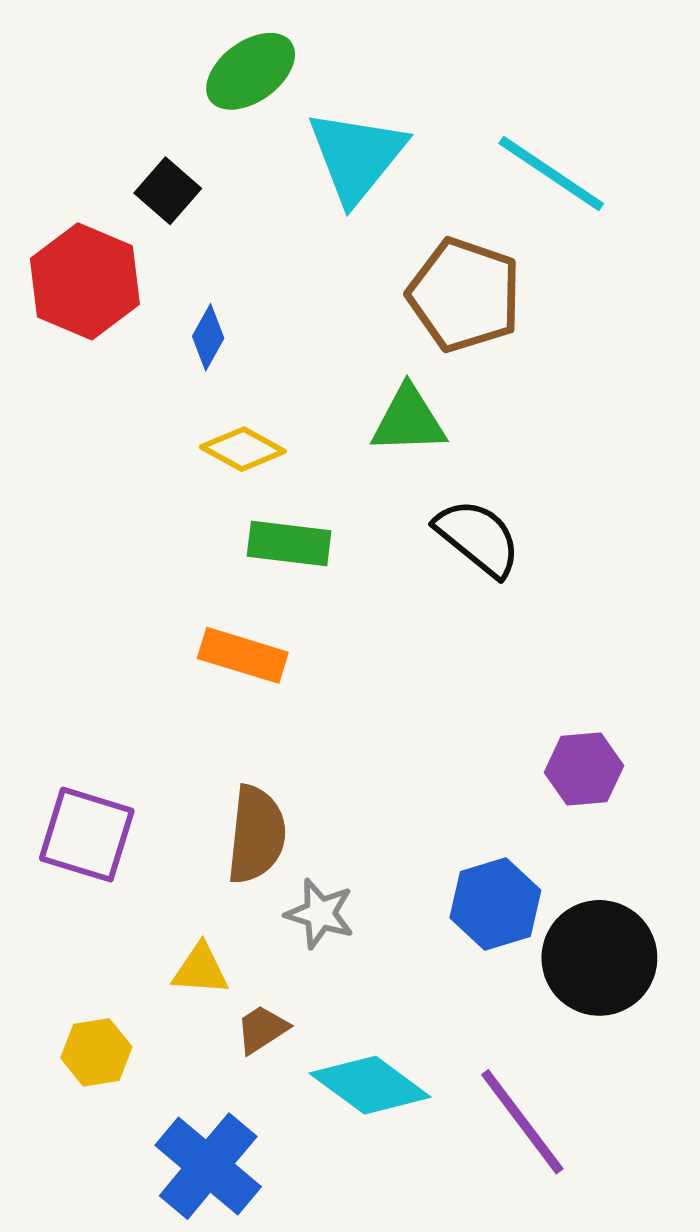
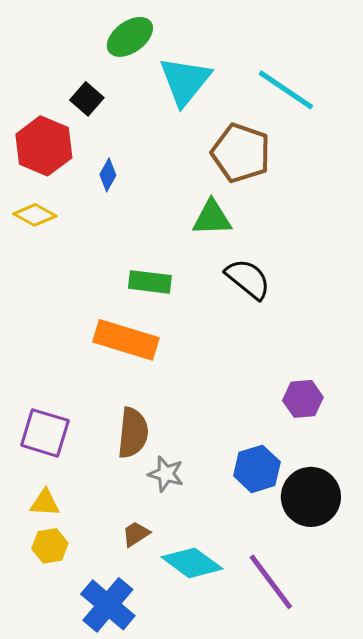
yellow diamond: (243, 449) -> (35, 215), moved
orange rectangle: (243, 655) -> (126, 340), size x1.4
yellow triangle: (200, 969) -> (45, 503), moved

